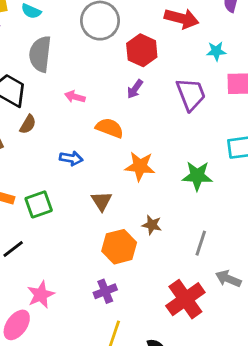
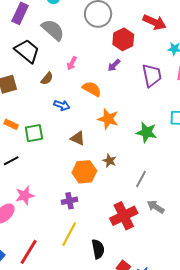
gray semicircle: (40, 54) -> (53, 30), turned 115
pink arrow: (75, 97) -> (72, 63), turned -88
brown semicircle: (28, 124) -> (47, 79), moved
brown triangle: (102, 201) -> (78, 138), turned -42

